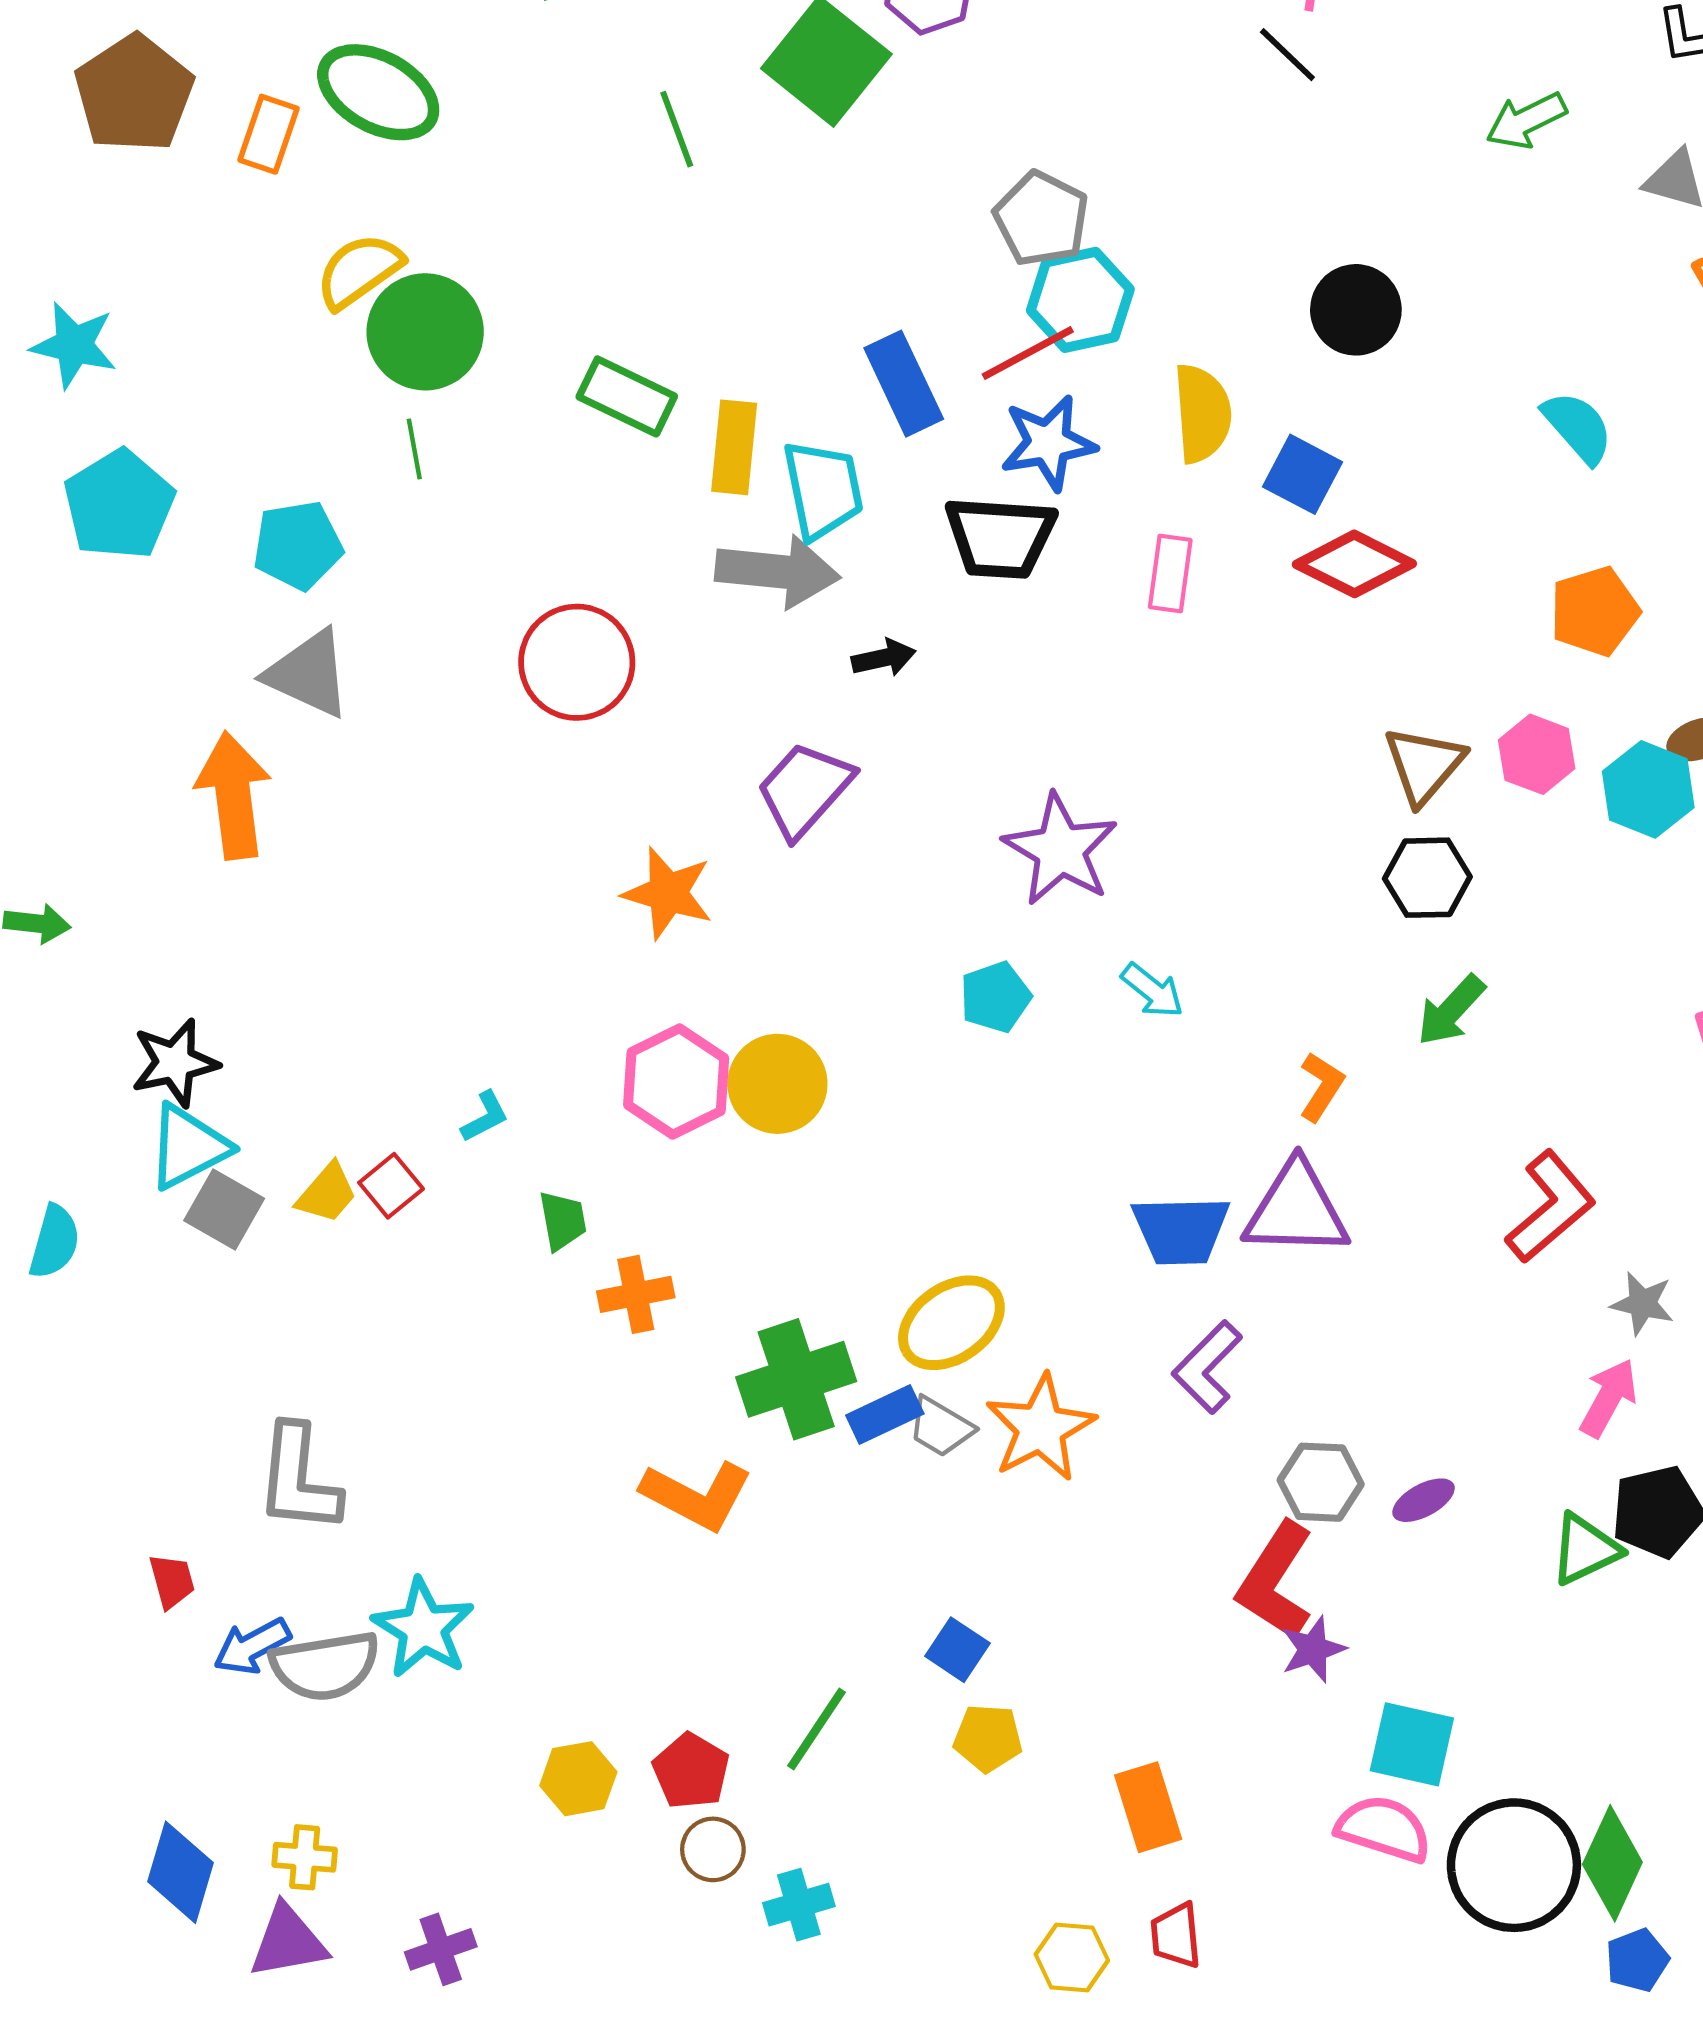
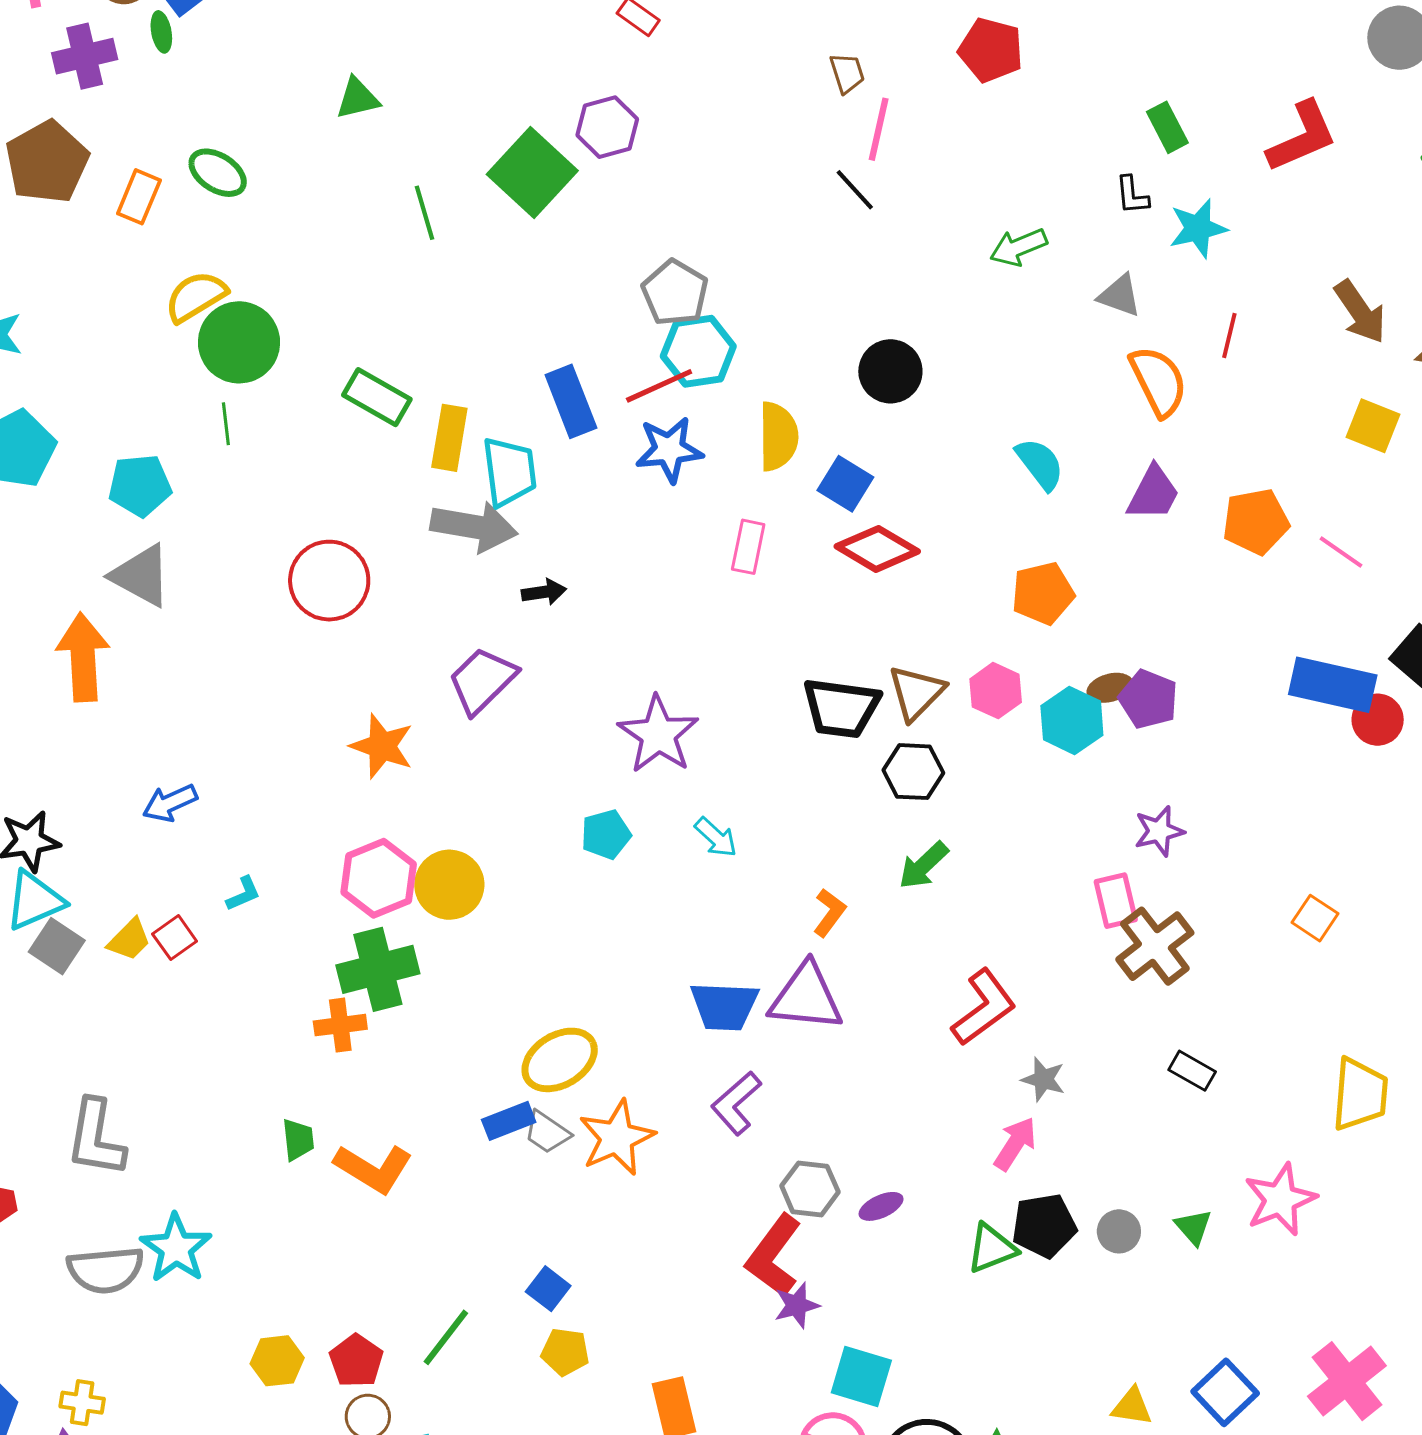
green ellipse: (378, 92) -> (218, 173), size x0.7
black trapezoid: (1000, 537) -> (841, 708), moved
green trapezoid: (563, 1221) -> (298, 1140), moved
green cross: (796, 1379) -> (378, 969), moved
blue arrow: (252, 1646) -> (170, 803), moved

